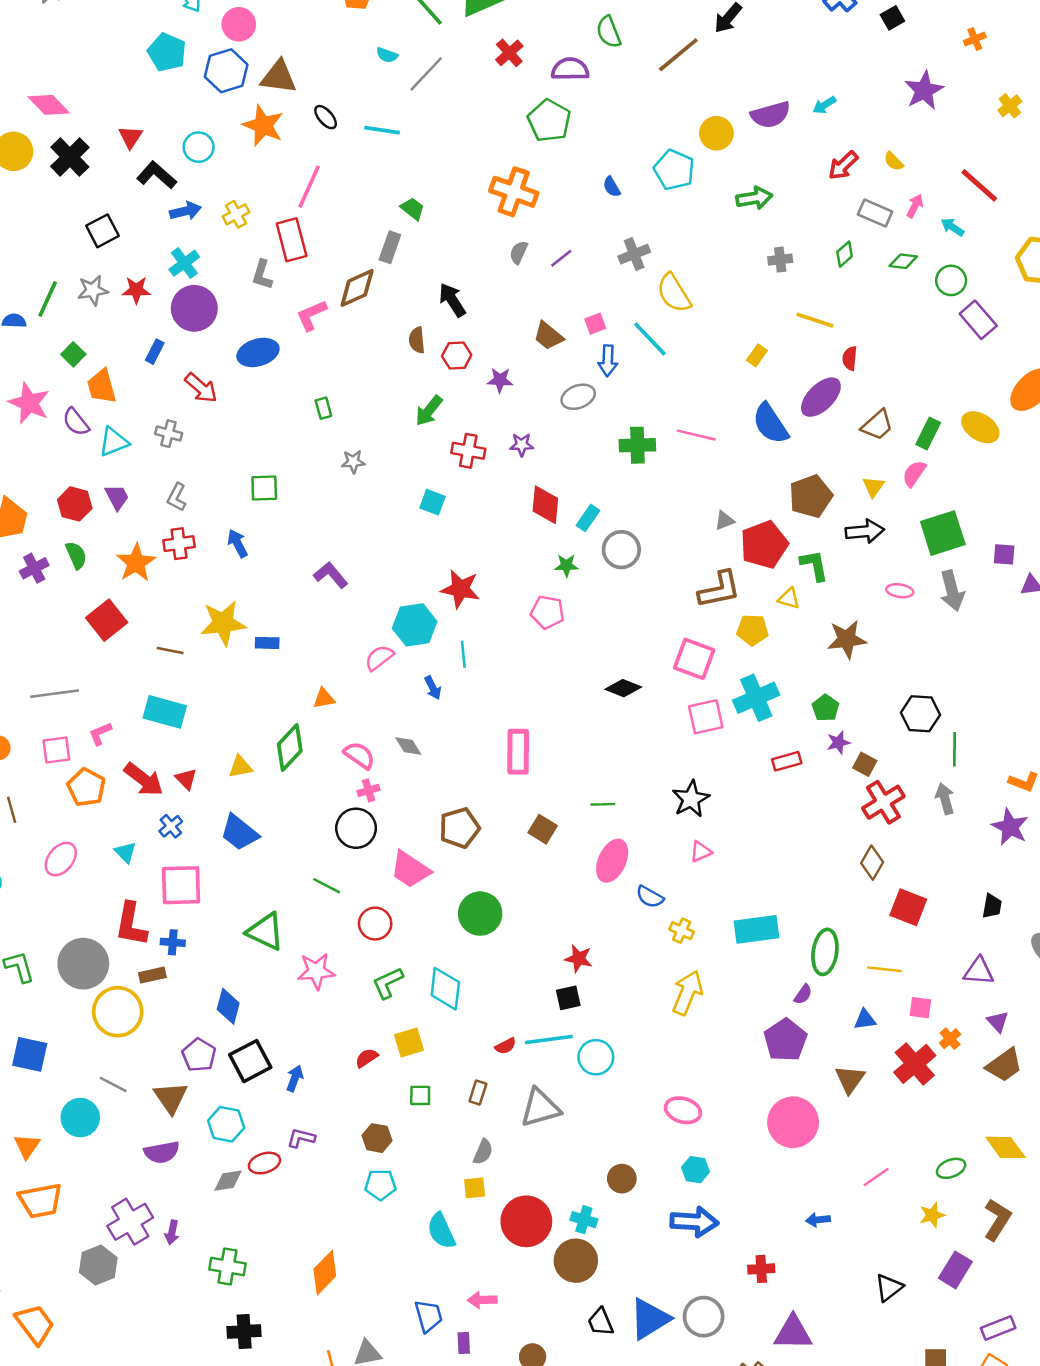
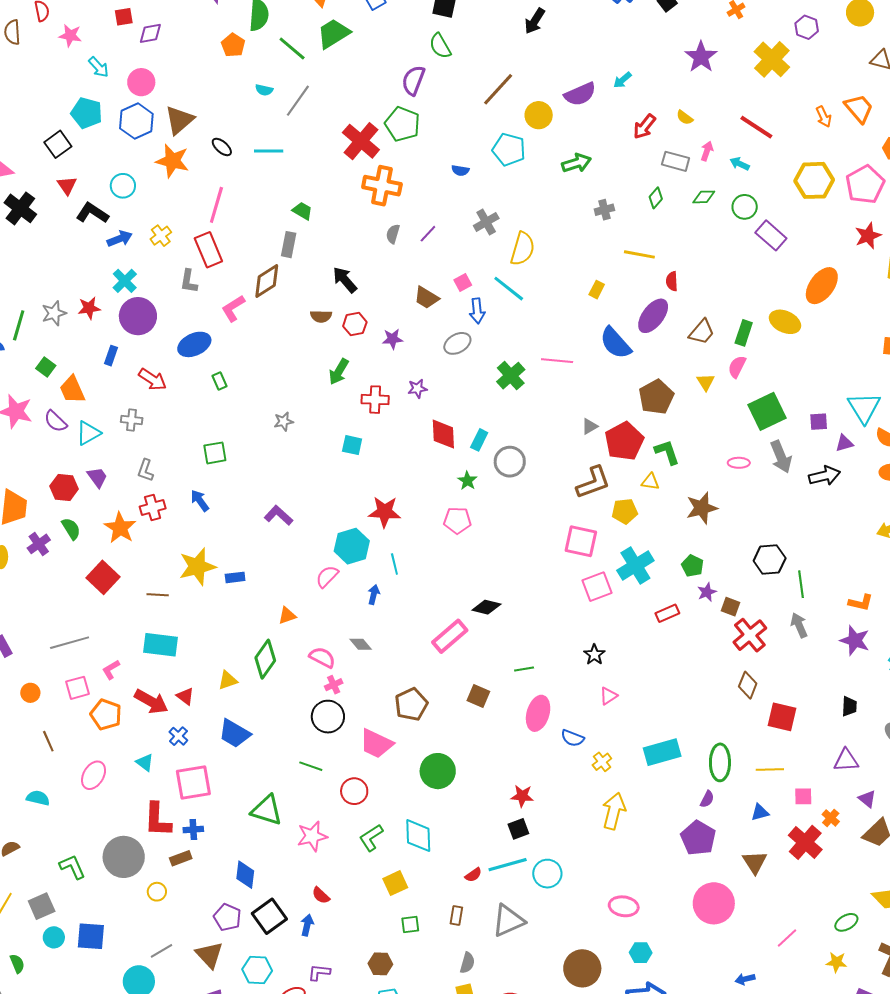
red cross: (509, 53) -> (361, 141), moved, size x1.6
brown line: (678, 55) -> (498, 89), moved
purple semicircle: (570, 69) -> (413, 80), turned -60
brown triangle: (279, 77) -> (179, 120), turned -40
yellow cross: (1010, 106) -> (772, 59), size x1.8
blue semicircle: (612, 187) -> (460, 170), turned -42
black square: (103, 231) -> (58, 144), moved
yellow semicircle: (674, 293) -> (523, 249), turned -124
brown semicircle: (417, 340) -> (321, 316), turned -75
green rectangle: (323, 408) -> (219, 381), moved
green cross: (637, 445) -> (511, 376), turned -32
black arrow: (865, 531) -> (824, 476), moved
green star: (566, 565) -> (467, 481), turned -30
blue arrow: (433, 688) -> (374, 595), turned -132
black diamond: (623, 688) -> (486, 607), moved
pink rectangle: (518, 752) -> (450, 636), turned 57
black star: (691, 799) -> (594, 655), size x0.7
yellow cross: (682, 931) -> (602, 762), turned 36
yellow circle: (118, 1012) -> (157, 892), size x0.5
red semicircle: (367, 1058) -> (321, 895), moved, turned -96
gray line: (113, 1084) -> (162, 951), turned -50
brown circle: (622, 1179) -> (582, 968), size x1.6
yellow star: (932, 1215) -> (836, 962), turned 30

